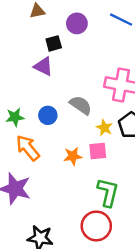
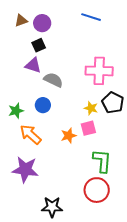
purple circle: (77, 23) -> (42, 23), moved
gray semicircle: (81, 105) -> (53, 80), moved

